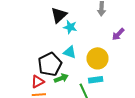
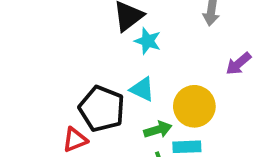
black pentagon: (50, 64) -> (102, 109), turned -30
green arrow: (61, 78) -> (158, 130), moved

